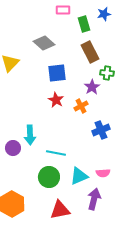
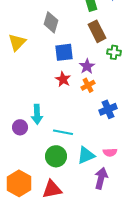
gray diamond: (44, 43) -> (51, 22), turned 65
purple star: (92, 87) -> (87, 66), moved
red triangle: (60, 210) -> (52, 189), moved

